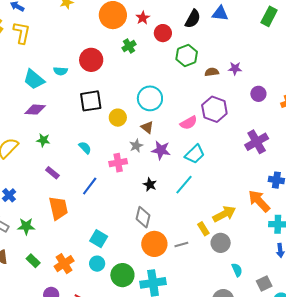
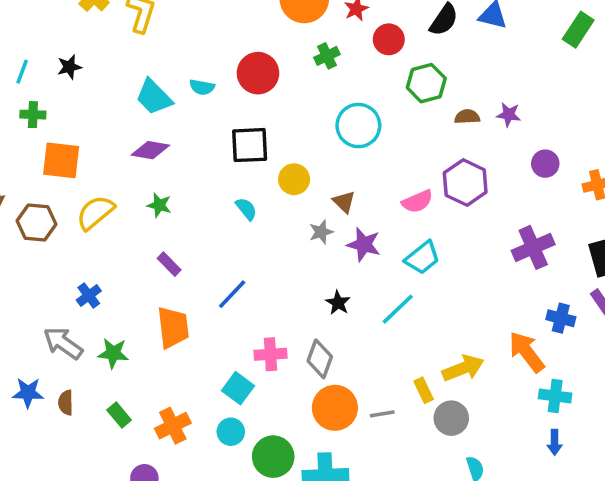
cyan circle: (150, 98) -> (358, 126), moved
cyan semicircle: (85, 148) -> (246, 209), moved
pink cross: (118, 163) -> (270, 354), moved

